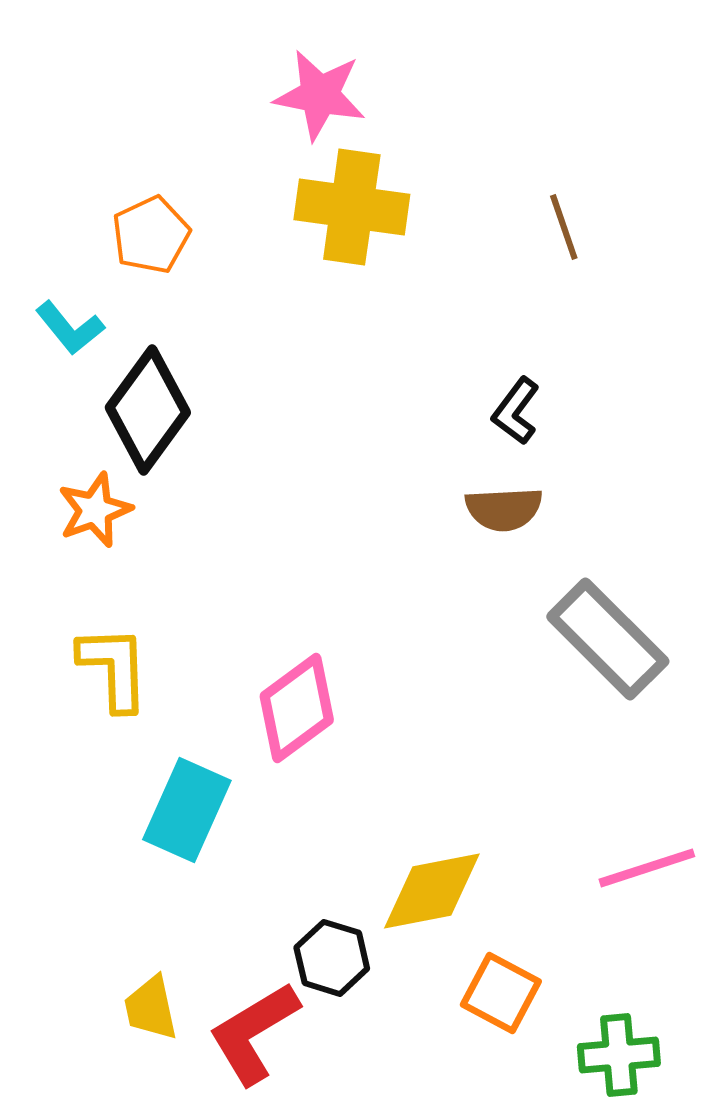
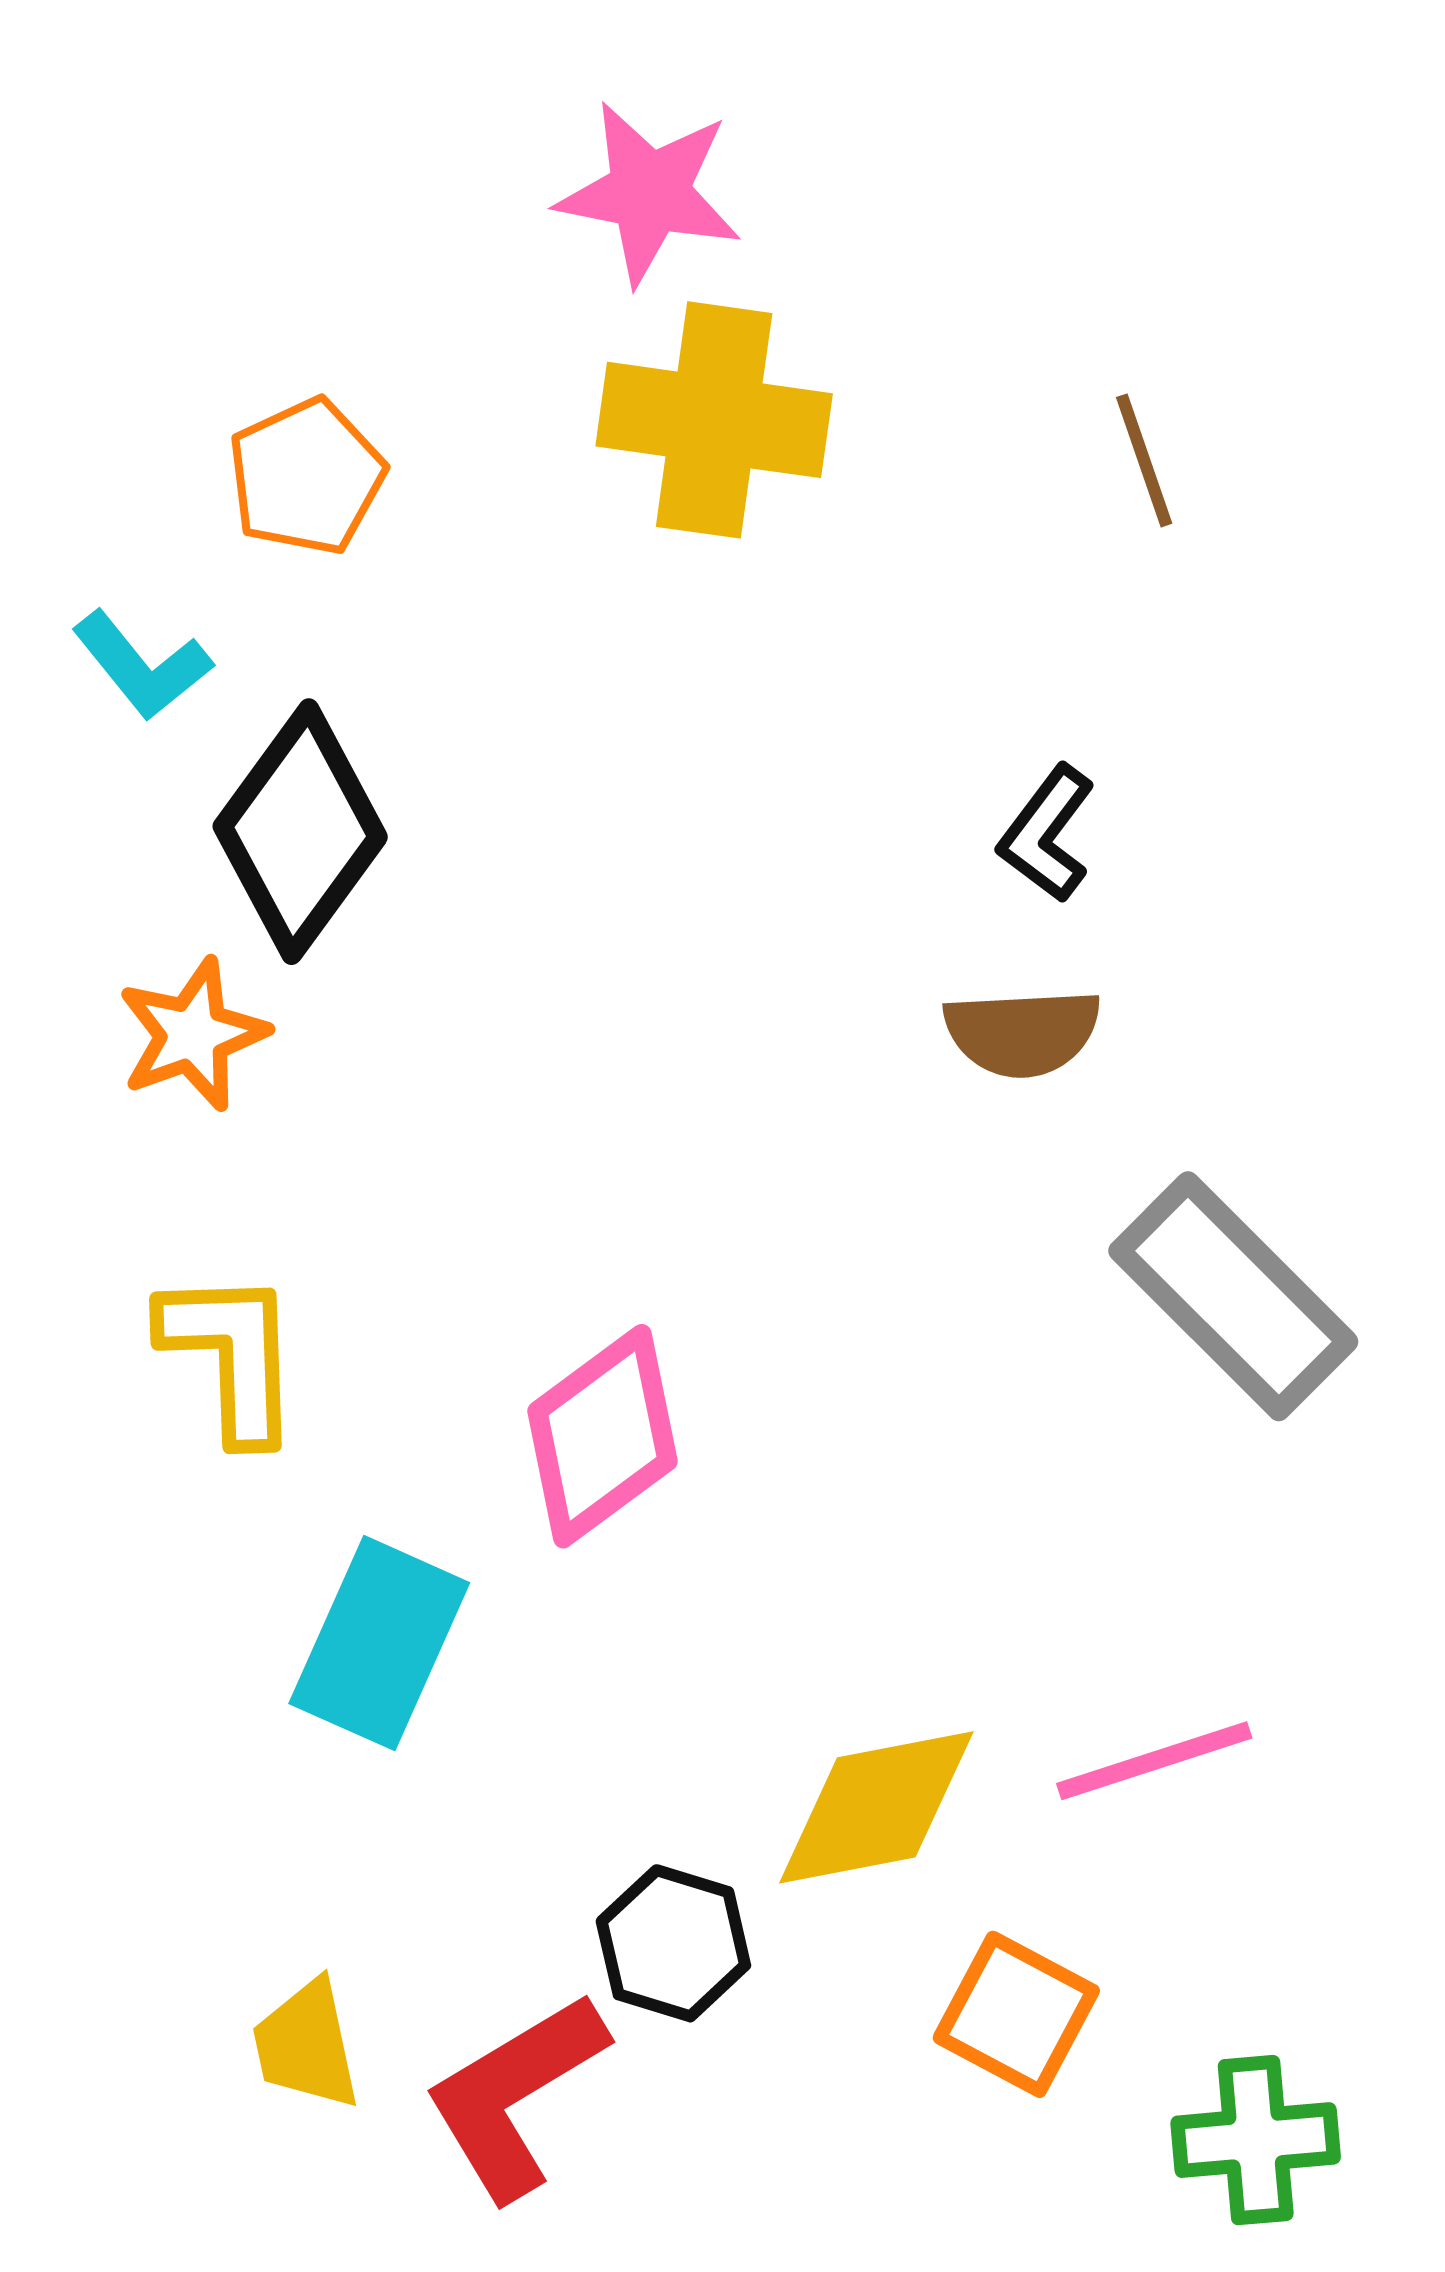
pink line: (647, 868) -> (1154, 1761), moved

